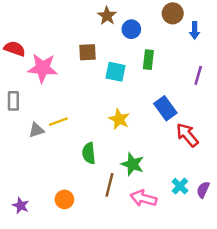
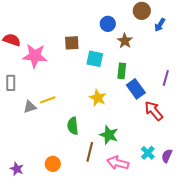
brown star: (107, 16) -> (125, 41), moved
blue arrow: (195, 30) -> (160, 25), turned 32
green rectangle: (148, 60) -> (122, 71), moved
purple line: (198, 75) -> (166, 78), moved

